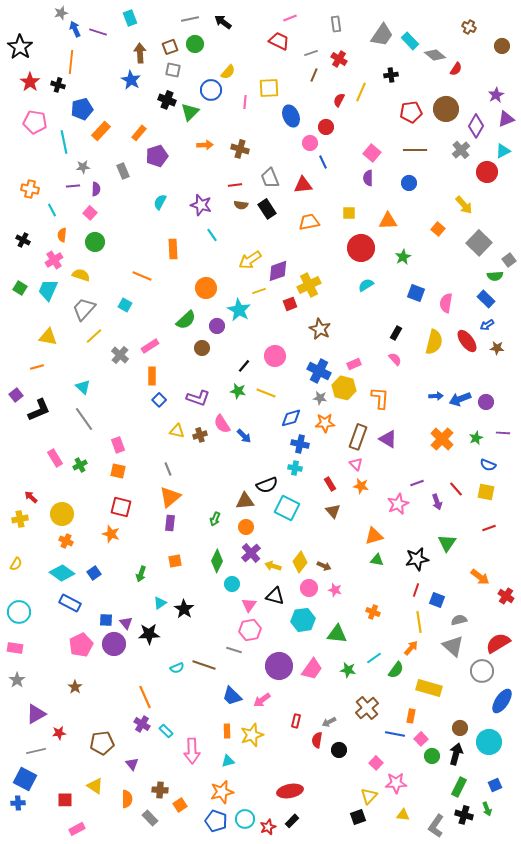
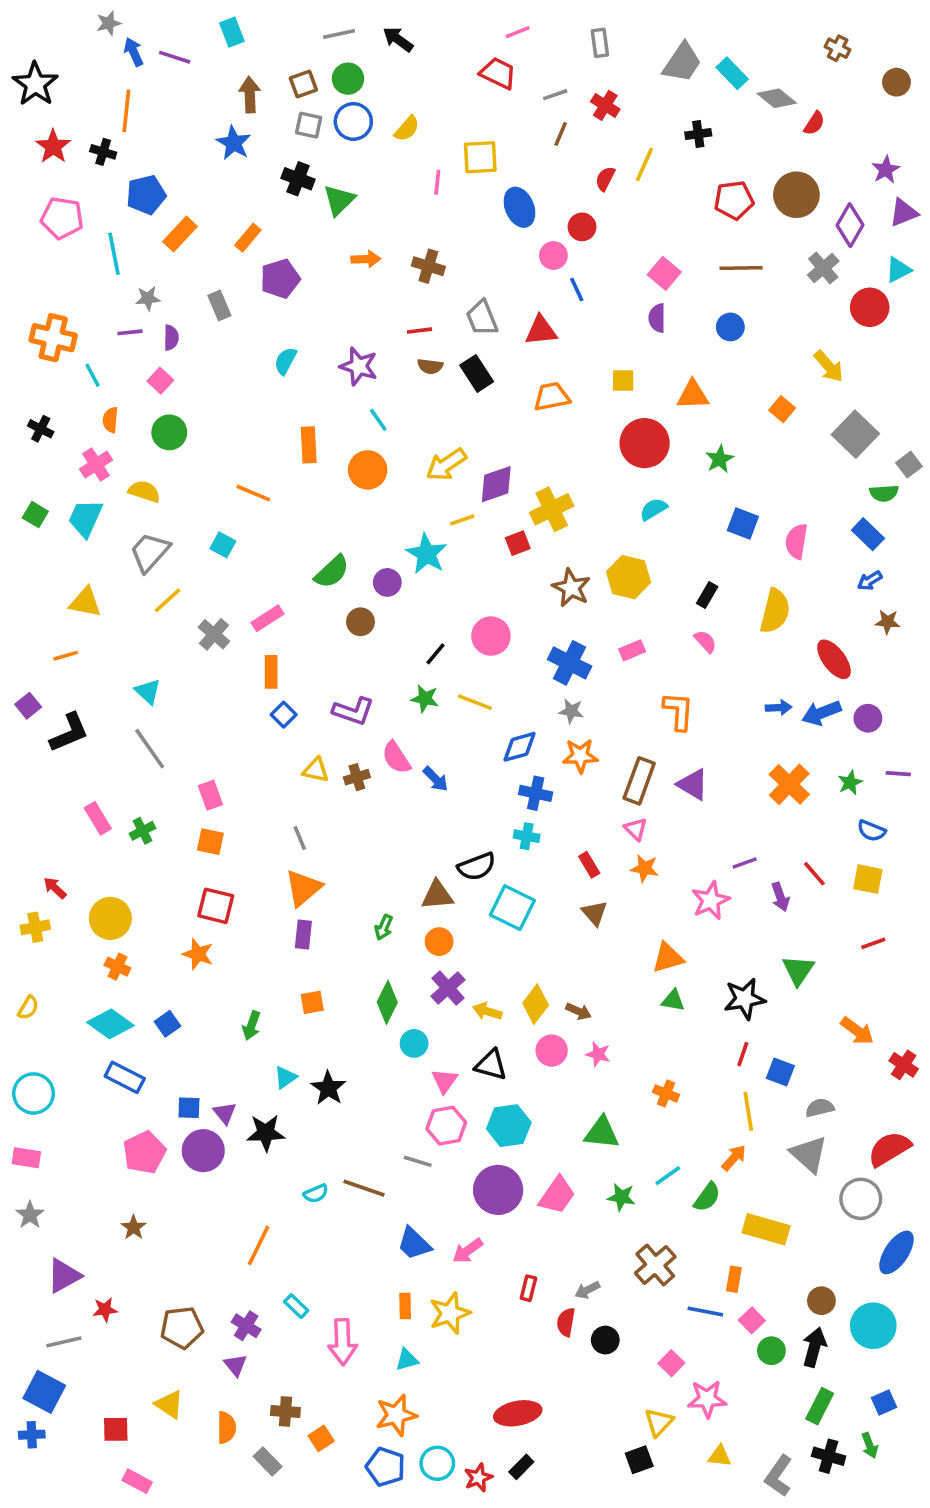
blue circle: (211, 90) -> (353, 121), moved
orange cross: (30, 189) -> (53, 338), size x1.4
orange circle: (206, 288) -> (368, 470), moved
red ellipse: (467, 341) -> (834, 659), moved
yellow hexagon: (344, 388) -> (628, 577), moved
cyan hexagon: (303, 620) -> (509, 1126), moved
orange line: (145, 697) -> (259, 1245), turned 50
purple cross: (142, 724) -> (246, 1326), moved
pink rectangle: (77, 829) -> (137, 1481), turned 56

